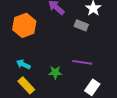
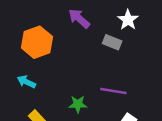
cyan arrow: (23, 64) -> (26, 82), moved

